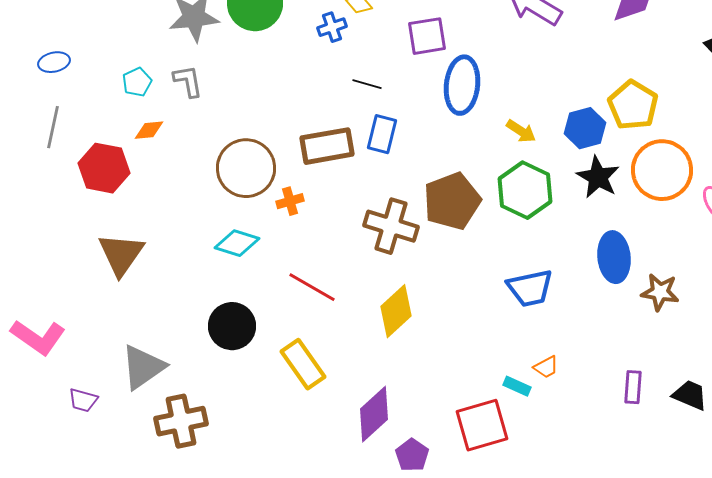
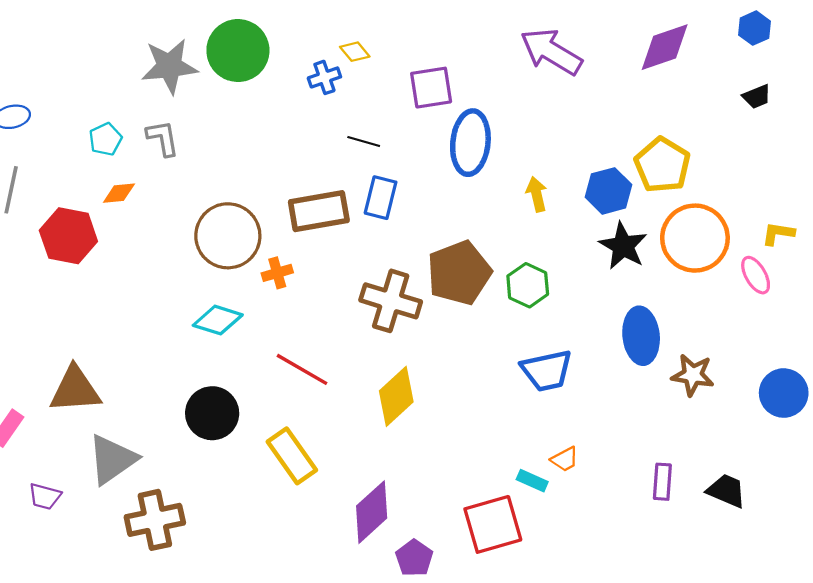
yellow arrow: (521, 131) -> (537, 194), turned -136
green hexagon: (525, 190) -> (528, 285), moved, size x0.7
brown triangle: (121, 254) -> (75, 390), moved, turned 51

